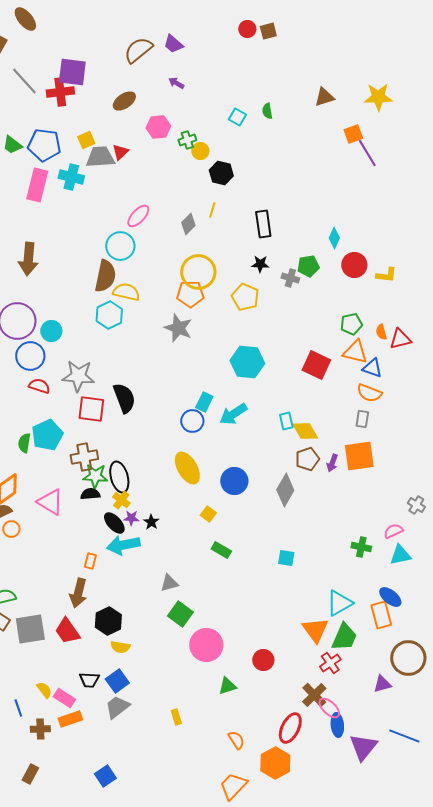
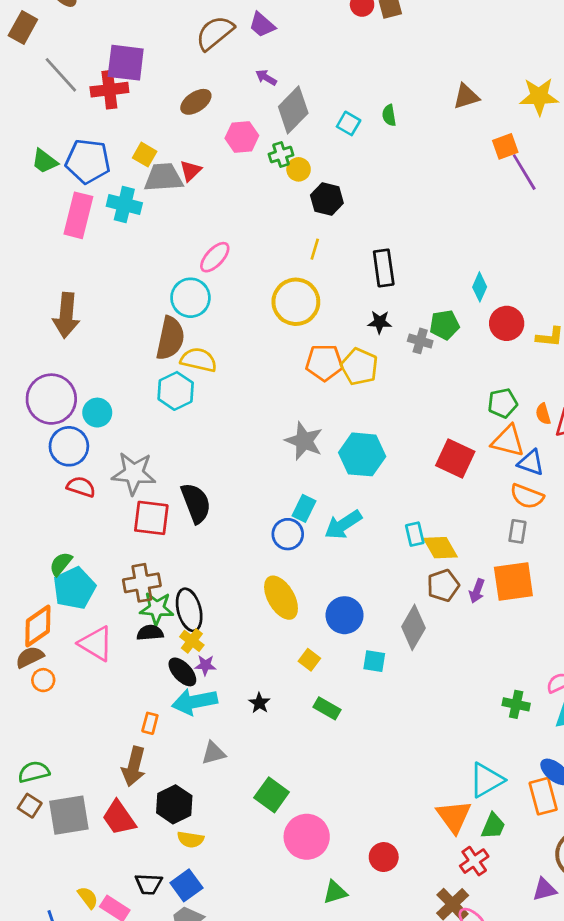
yellow square: (86, 140) -> (145, 155), turned -36
gray diamond: (188, 224) -> (293, 110), moved, size x1.6
yellow circle: (198, 272) -> (296, 302), moved
orange pentagon: (190, 294) -> (324, 363), moved
gray star: (178, 328) -> (304, 441), moved
cyan pentagon: (47, 435) -> (74, 588), moved
green semicircle: (24, 443) -> (61, 564), turned 30
black star: (151, 522) -> (259, 703), moved
cyan square: (286, 558) -> (374, 661), moved
gray triangle: (169, 583) -> (213, 753), moved
green trapezoid: (344, 637) -> (493, 826), size x0.7

